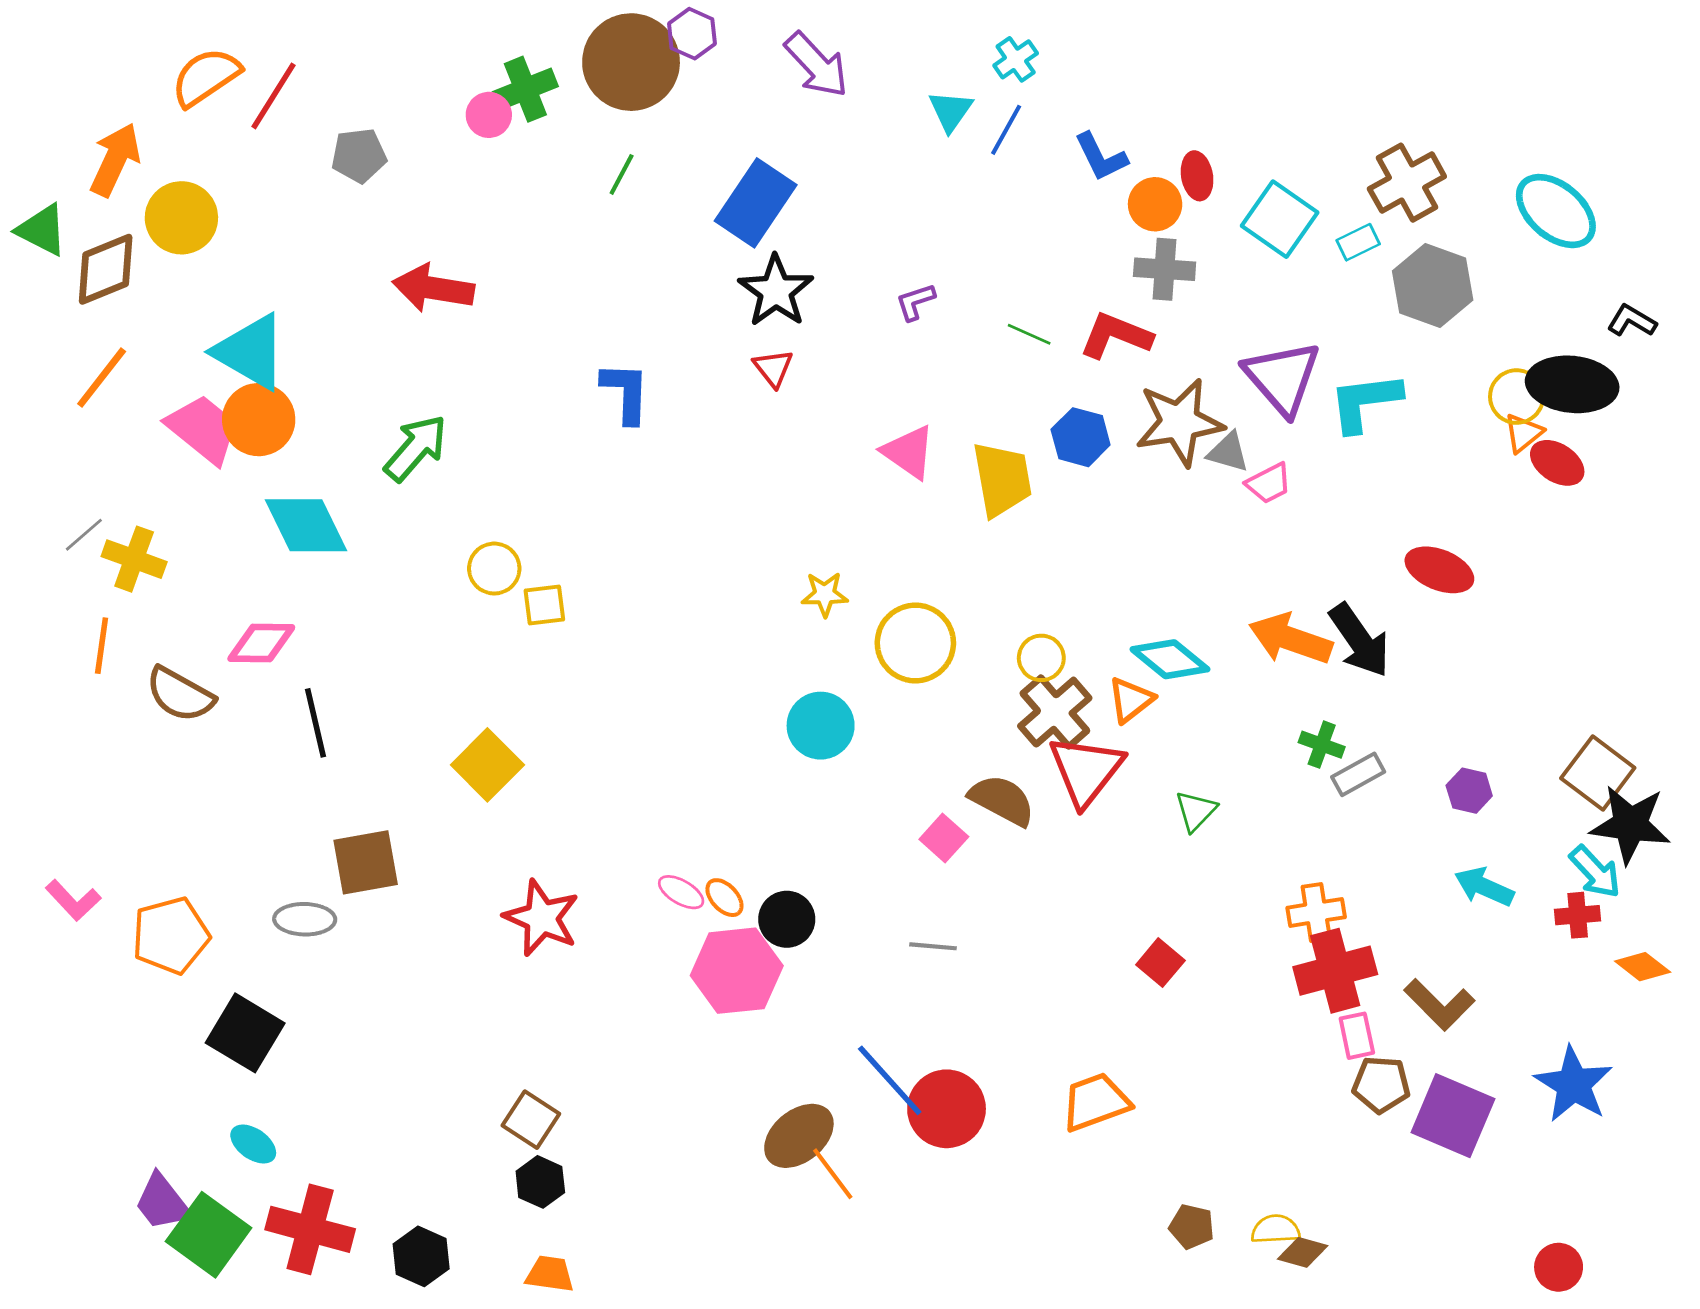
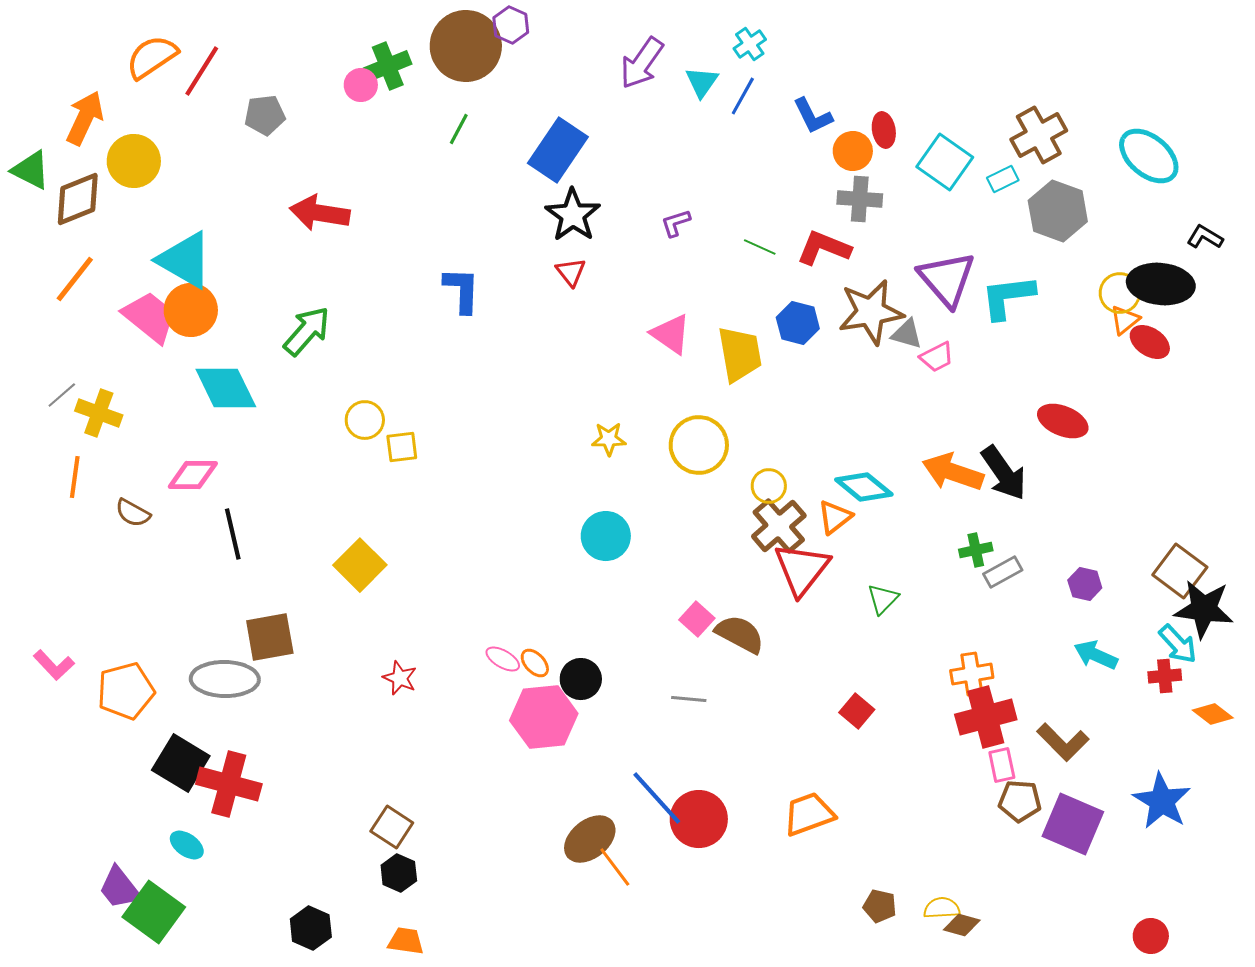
purple arrow: (817, 65) -> (642, 63), moved, turned 78
yellow circle: (915, 643) -> (699, 445), moved
brown semicircle: (180, 694) -> (133, 513), size x0.7
green cross: (1322, 745) -> (976, 550), turned -32
brown semicircle: (1002, 800) -> (740, 634), moved
red star: (542, 918) -> (400, 678), size x0.6
gray ellipse: (305, 919) -> (225, 679), size x1.5
red cross: (310, 1229) -> (229, 784), moved

